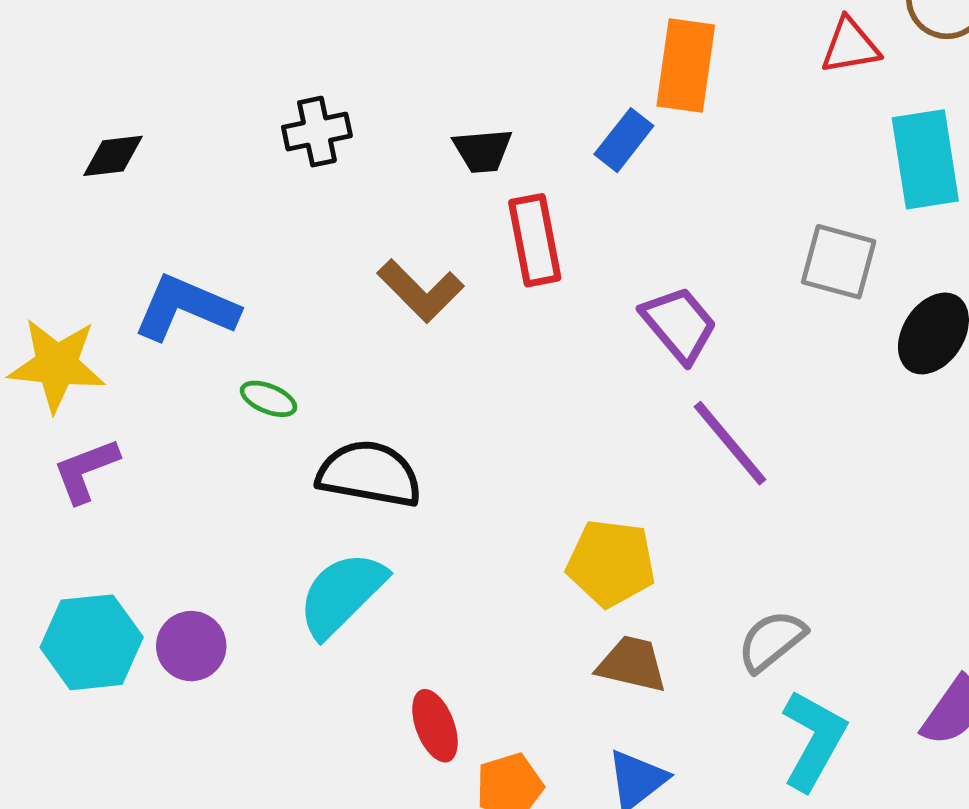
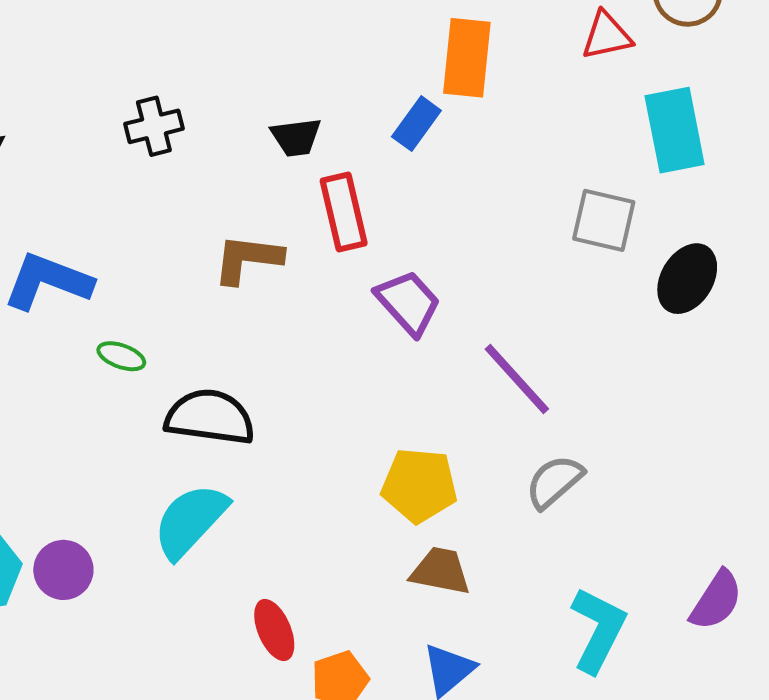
brown L-shape: (421, 291) -> (248, 259), turned 144
purple trapezoid: (679, 324) -> (408, 303), moved
gray semicircle: (772, 641) -> (554, 482), moved

